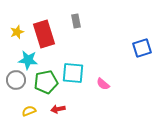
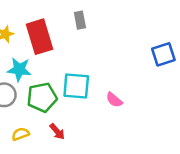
red arrow: (58, 109) -> (57, 132), turned -120

